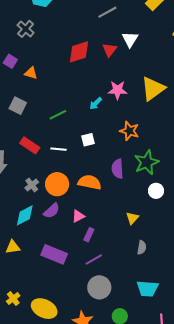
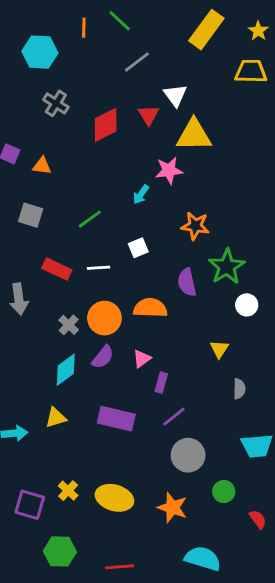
gray cross: (26, 29) -> (56, 103), moved
yellow triangle: (153, 89) -> (194, 135), moved, turned 44

